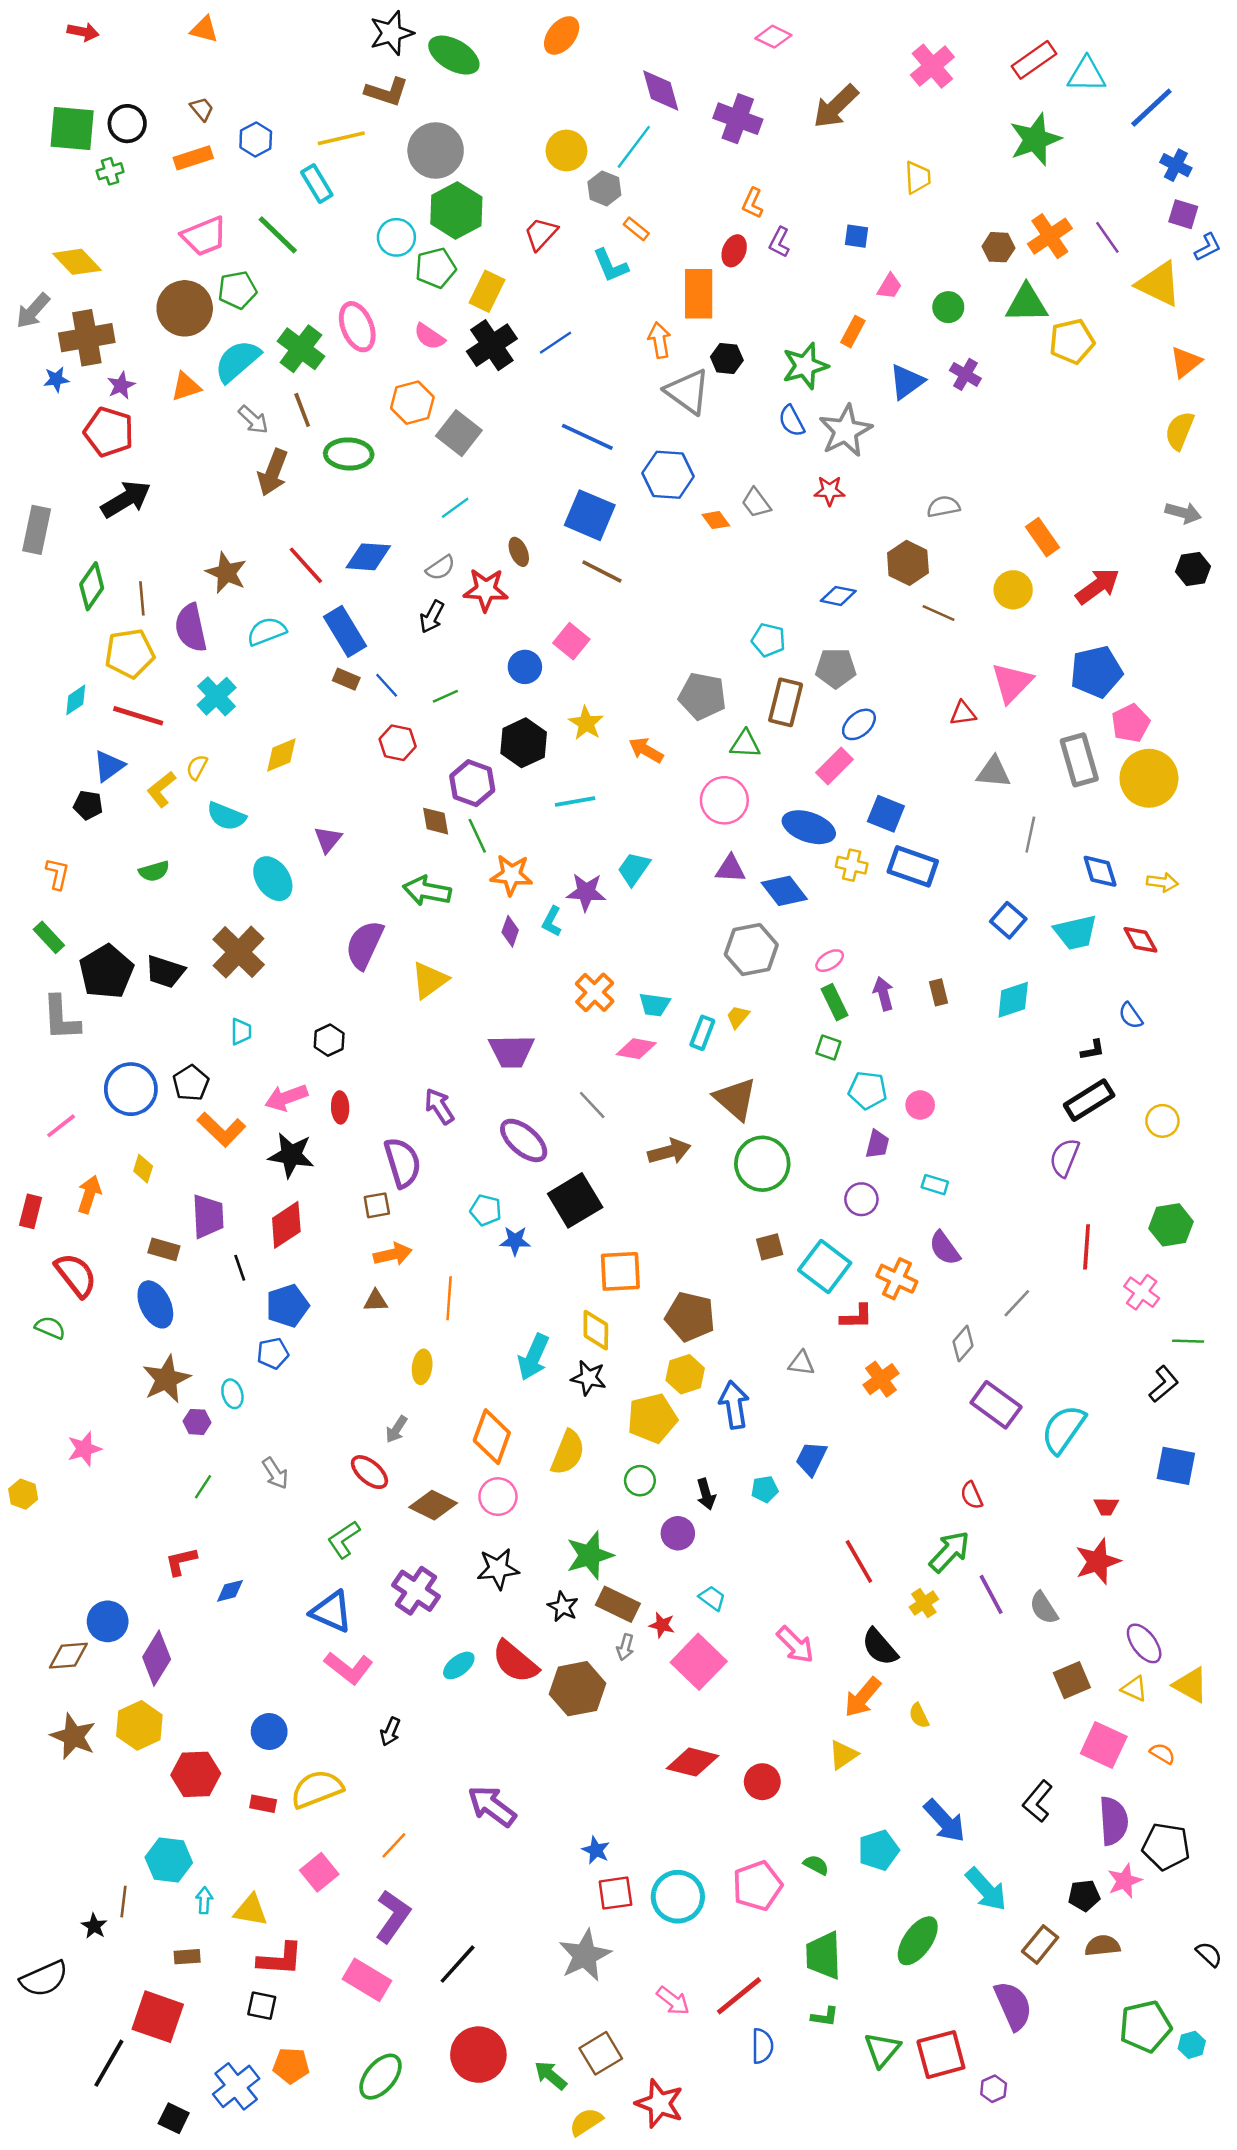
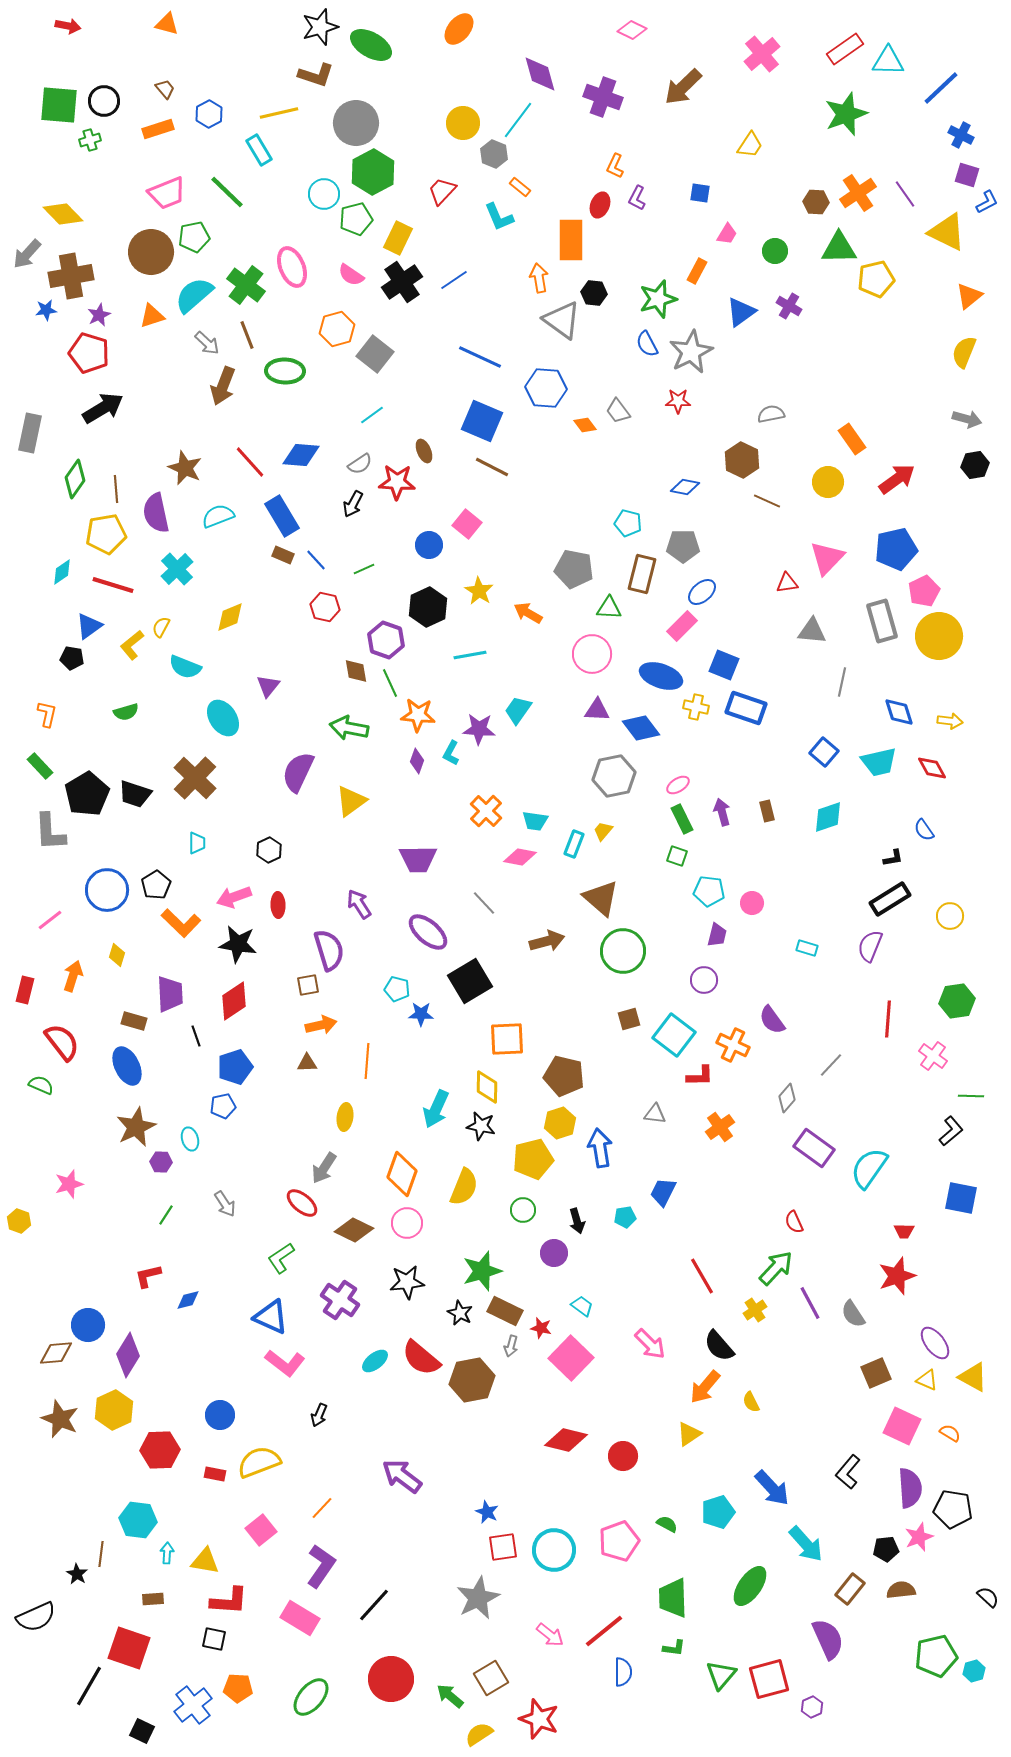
yellow trapezoid: (918, 177) -> (750, 145), turned 36
cyan rectangle: (935, 1185) -> (807, 948), moved
gray arrow: (396, 1429) -> (324, 1168), size x1.4

